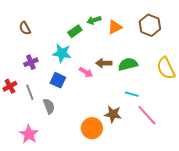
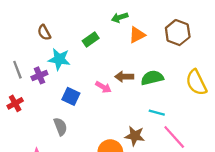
green arrow: (94, 20) -> (120, 17), moved
brown semicircle: (25, 28) -> (44, 33), moved
cyan star: (62, 53) -> (59, 59), moved
gray line: (30, 92) -> (17, 70), moved

